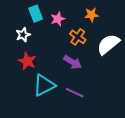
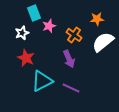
orange star: (91, 15) -> (97, 19), moved
pink star: (58, 19) -> (49, 26), moved
purple arrow: (73, 62) -> (69, 59), turned 36

